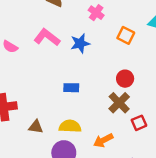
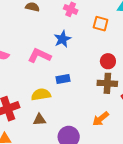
pink L-shape: (47, 37) -> (39, 56), moved
brown cross: (119, 103) -> (107, 83), turned -30
yellow semicircle: (70, 126) -> (41, 95), moved

